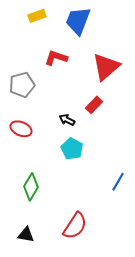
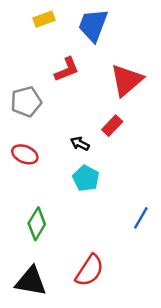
red L-shape: (56, 58) -> (67, 69), turned 140
black triangle: (26, 235) -> (31, 281), size x1.6

